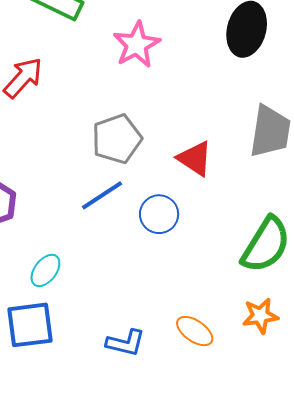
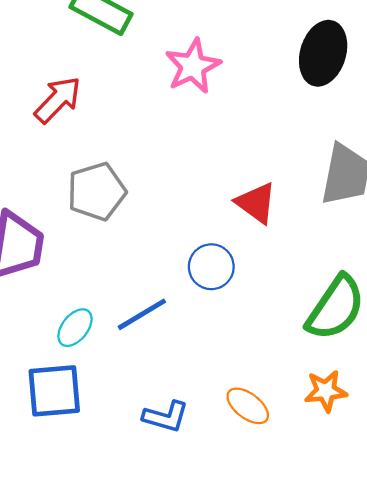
gray pentagon: (117, 139) -> (97, 191), moved
blue line: (102, 195) -> (142, 314), moved

